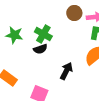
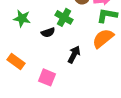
green cross: (43, 34) -> (64, 17), moved

